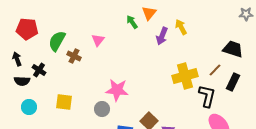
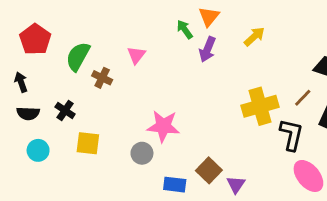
yellow arrow: (181, 27) -> (254, 37), turned 77
red pentagon: (27, 29) -> (35, 39), turned 30
purple arrow: (162, 36) -> (207, 49), moved
black cross: (39, 70) -> (65, 111), moved

